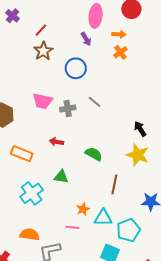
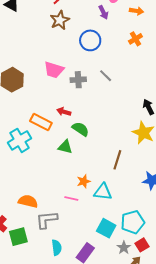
orange cross: (120, 52) -> (135, 39), moved
orange rectangle: (22, 154) -> (41, 122), moved
green semicircle: (94, 154) -> (81, 129), moved
cyan cross: (32, 193) -> (20, 140), moved
cyan pentagon: (128, 230) -> (133, 222), moved

